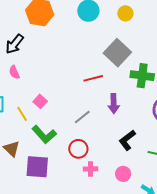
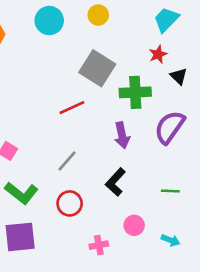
purple arrow: (114, 104) -> (122, 135), moved
black L-shape: (127, 140) -> (115, 182), moved
pink cross: (90, 169) -> (99, 245), moved

